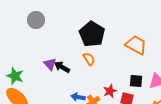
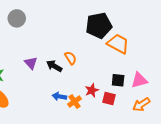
black pentagon: (92, 34) -> (99, 25), moved, turned 30
black arrow: (62, 67) -> (54, 66), moved

